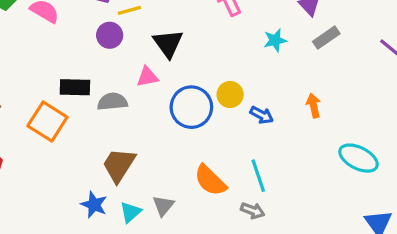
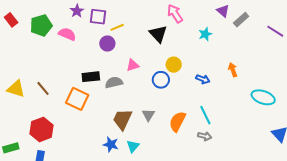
gray rectangle: (326, 38) -> (241, 20), moved
black triangle: (168, 43) -> (158, 34), moved
yellow circle: (230, 95) -> (174, 65), moved
blue circle: (191, 107) -> (161, 80), size x0.7
orange semicircle: (210, 180) -> (177, 122), turned 80
gray triangle: (163, 206) -> (148, 115), moved

